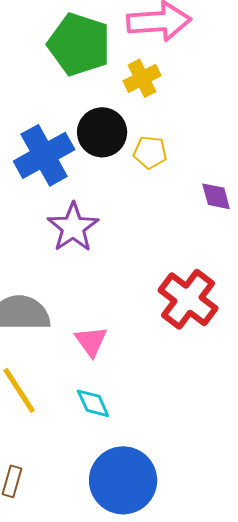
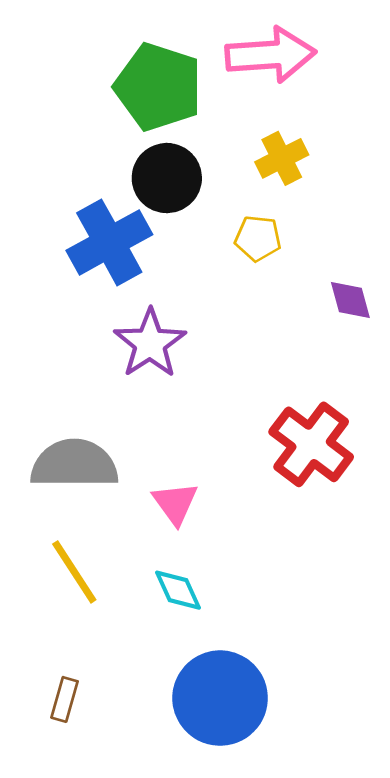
yellow cross: (142, 78) -> (282, 158), moved
black circle: (102, 132) -> (167, 178), moved

